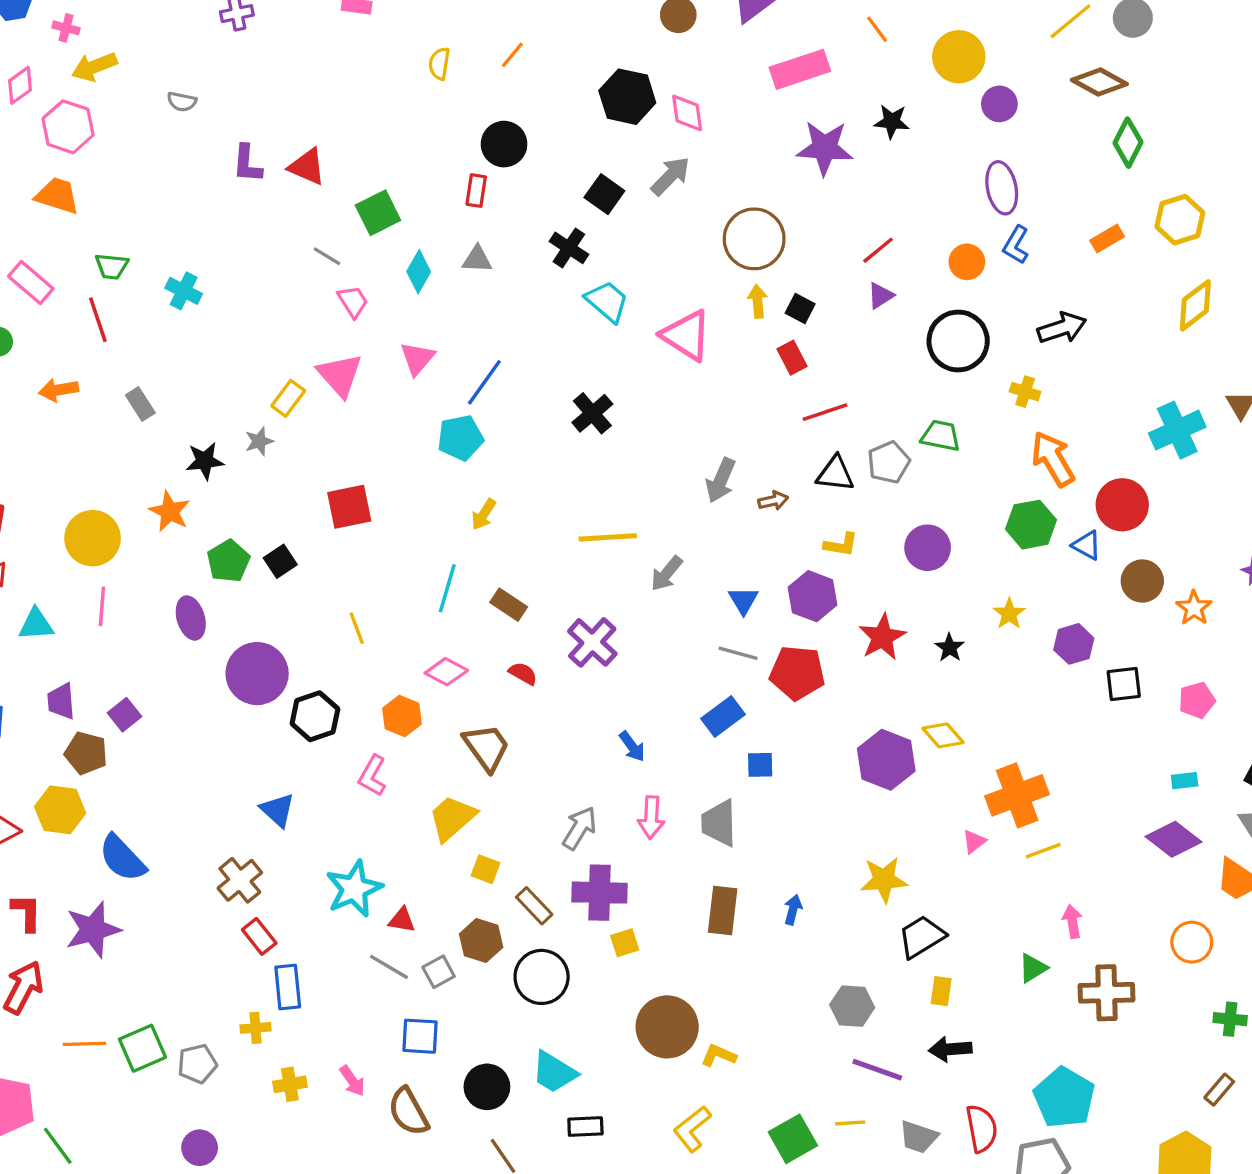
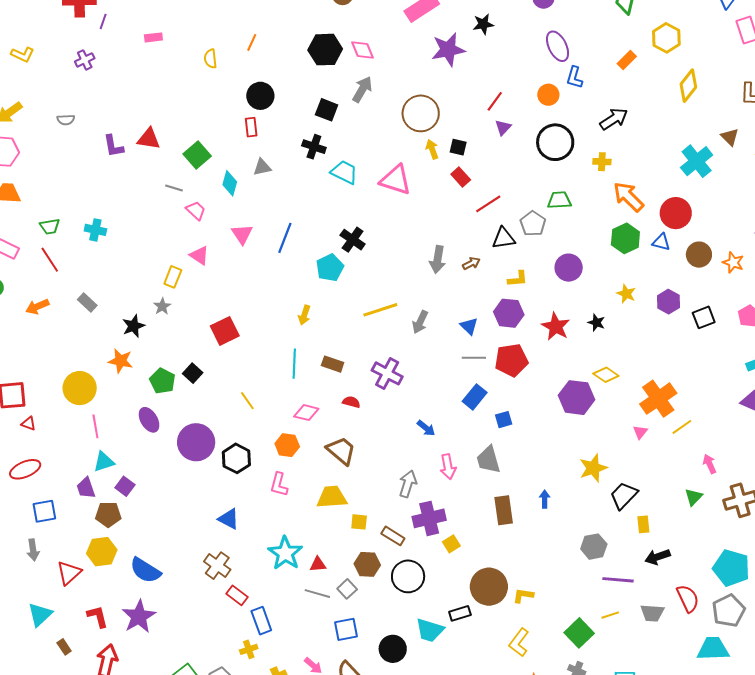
pink triangle: (340, 375) -> (199, 255), size x0.7
cyan pentagon: (460, 438) -> (330, 268), moved
cyan triangle: (36, 624) -> (104, 462), moved
yellow trapezoid: (452, 818) -> (332, 497), turned 52
black rectangle: (585, 1127) -> (460, 613), moved

